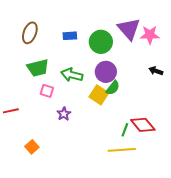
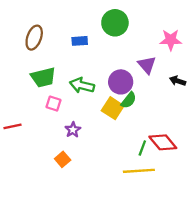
purple triangle: (129, 29) -> (147, 65), moved, size x0.7
green circle: (101, 42) -> (115, 23), moved
orange square: (32, 147) -> (63, 159), moved

